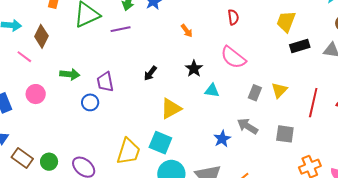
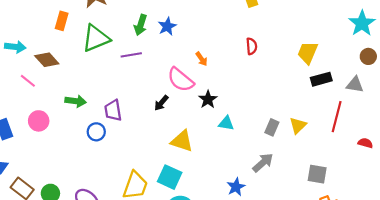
brown diamond: (41, 36) -> (47, 60), turned -70
pink semicircle: (233, 57) -> (181, 80), moved
red line: (313, 103) -> (337, 117), moved
yellow triangle: (171, 109) -> (182, 141), turned 45
gray arrow: (248, 126) -> (263, 163), turned 105
gray square: (285, 134) -> (317, 174), moved
blue star: (222, 139) -> (236, 187), moved

